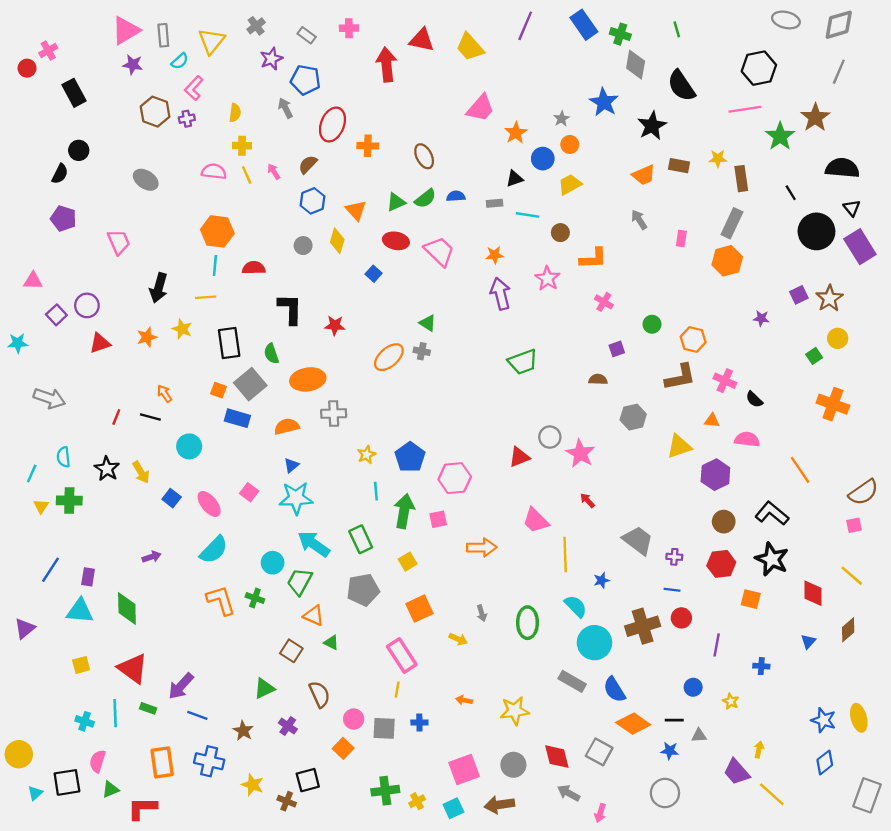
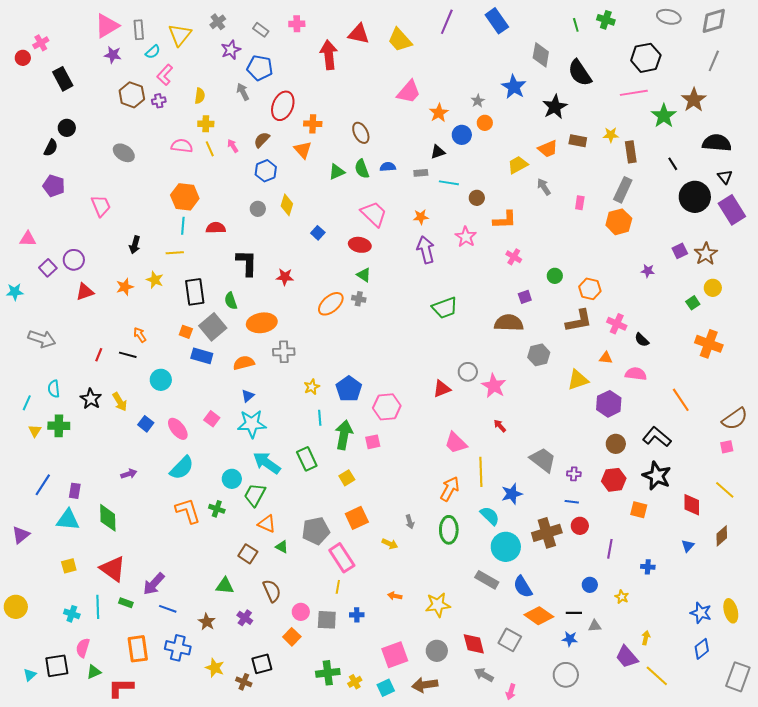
green cross: (620, 34) -> (606, 20), moved
yellow trapezoid: (570, 184) -> (518, 165), moved
green semicircle: (425, 199) -> (362, 169), turned 108
orange triangle: (356, 210) -> (303, 150), moved
red ellipse: (396, 241) -> (360, 245), moved
black arrow: (159, 288) -> (135, 245), size x0.7
brown semicircle: (598, 379) -> (509, 323), size x1.8
orange arrow: (482, 547) -> (450, 489), moved, turned -60
blue star: (602, 580) -> (512, 494), size x1.5
gray pentagon: (363, 590) -> (316, 531), moved
green triangle: (264, 688) -> (225, 586), turned 30
yellow circle: (19, 754) -> (16, 607), moved

